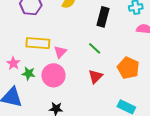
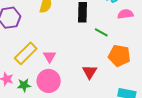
yellow rectangle: (38, 43) -> (26, 53), turned -35
green line: (95, 48) -> (101, 32), moved

